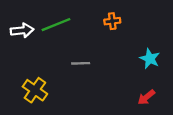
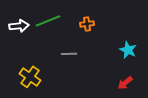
orange cross: (112, 21) -> (87, 24), moved

